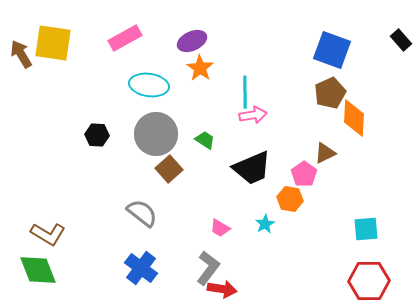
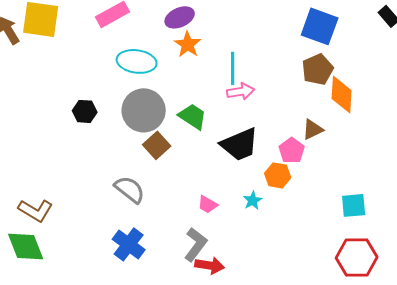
green trapezoid: (205, 140) -> (193, 116), size x1.4

